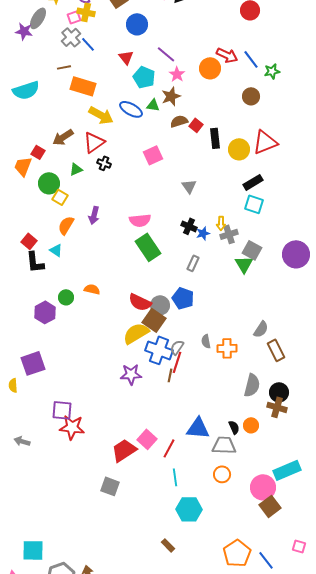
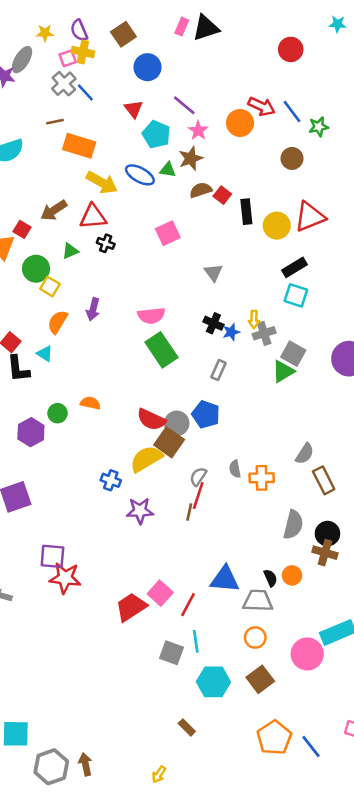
red triangle: (94, 142) -> (93, 217), turned 30
green triangle: (244, 264) -> (283, 371), turned 30
blue cross: (159, 350) -> (111, 480), moved, size x0.6
gray square: (110, 486) -> (172, 653), moved
brown square: (270, 506) -> (260, 679), moved

